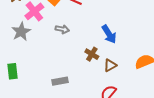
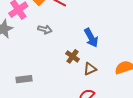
gray rectangle: (60, 81) -> (24, 79), moved

